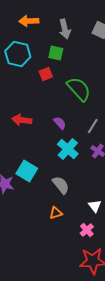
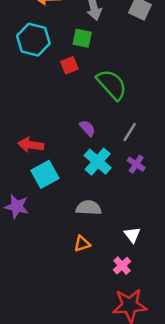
red arrow: (22, 120) -> (31, 145), moved
cyan square: (27, 171) -> (45, 174), moved, turned 30
gray semicircle: (61, 185) -> (89, 208), turned -48

